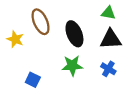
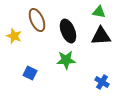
blue cross: (108, 69) -> (102, 82), moved

